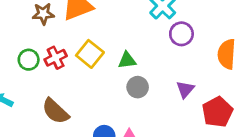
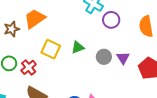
red cross: (56, 58) -> (29, 67), moved
gray circle: (138, 87) -> (104, 57), moved

